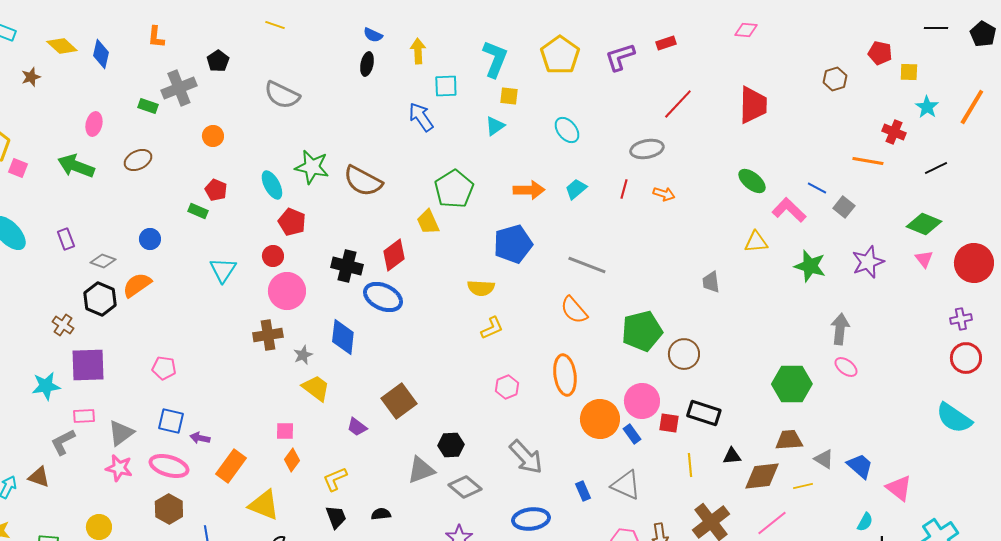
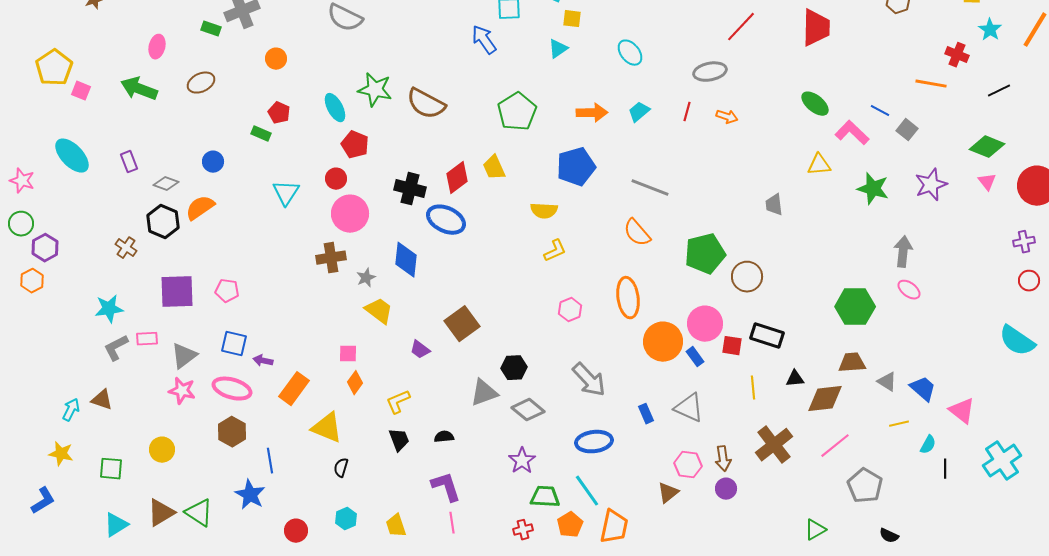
yellow trapezoid: (428, 222) -> (494, 168), moved
red circle: (966, 358) -> (1029, 281), size x0.7
purple square: (88, 365) -> (177, 292), moved
gray L-shape: (63, 442) -> (116, 348), moved
yellow line: (803, 486) -> (899, 424), moved

